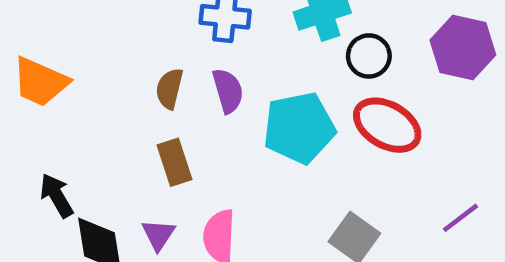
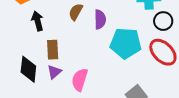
brown rectangle: (174, 162) -> (53, 50), moved
black arrow: (57, 196) -> (38, 21), moved

